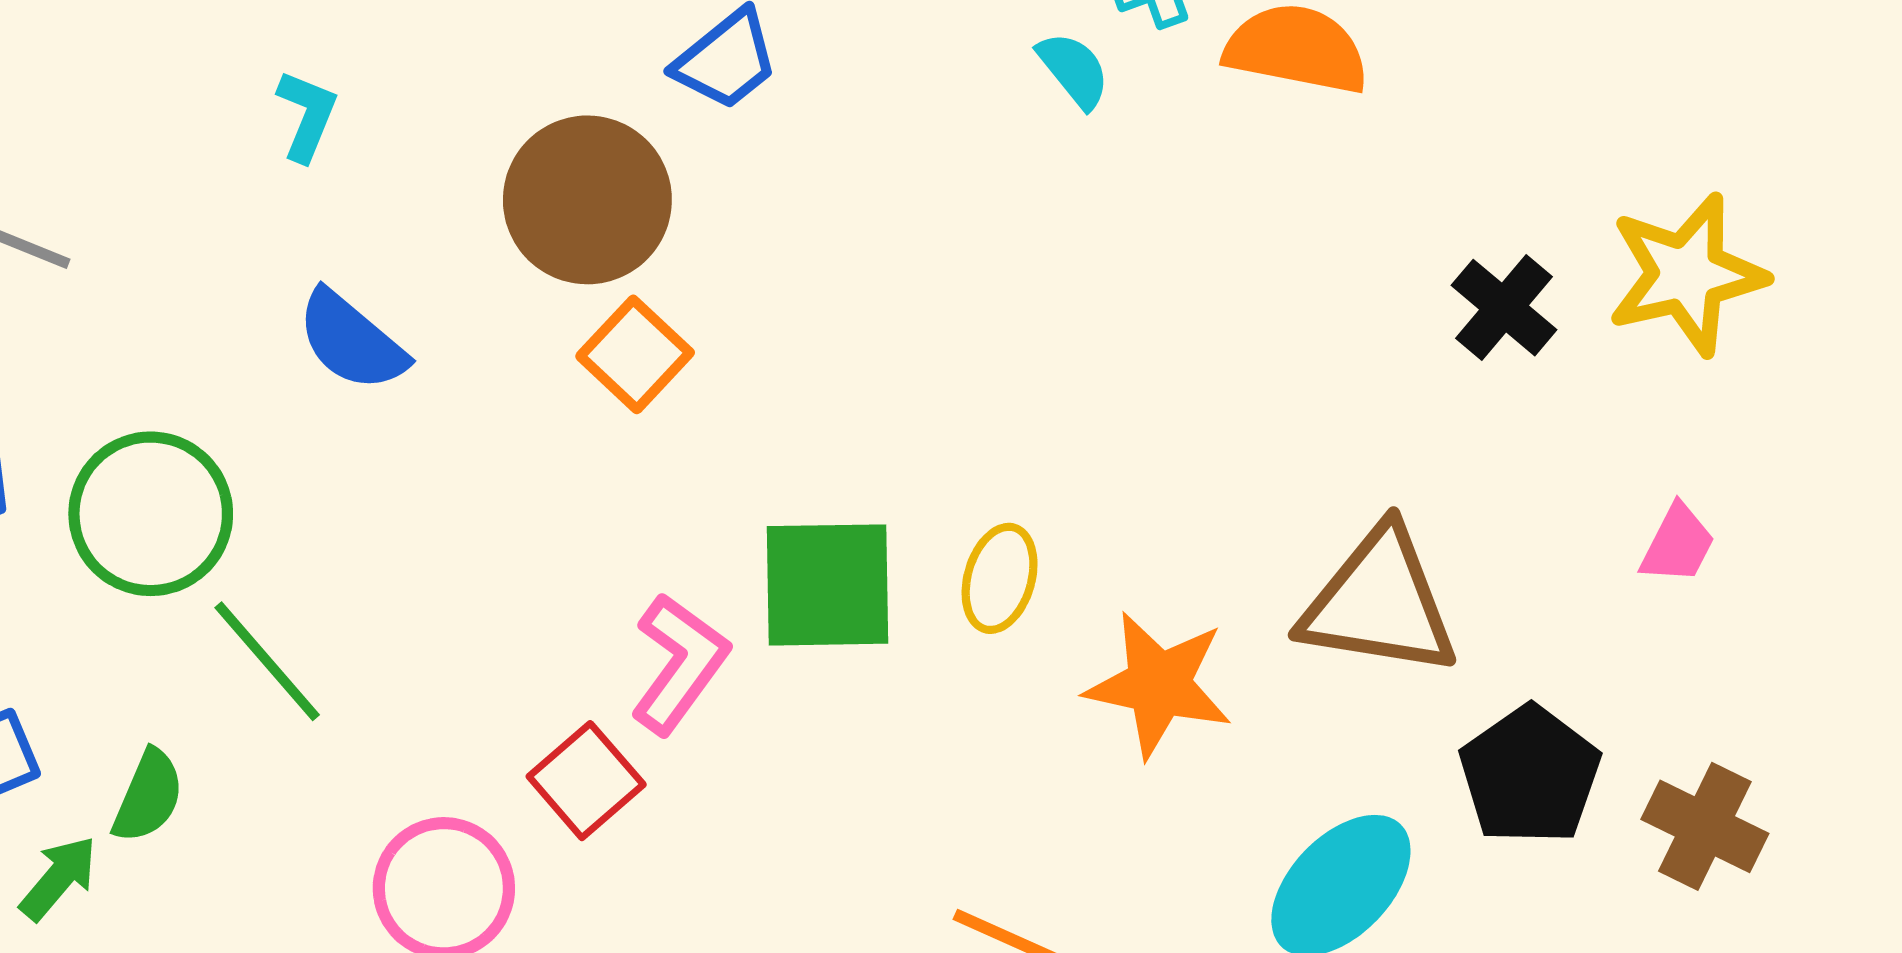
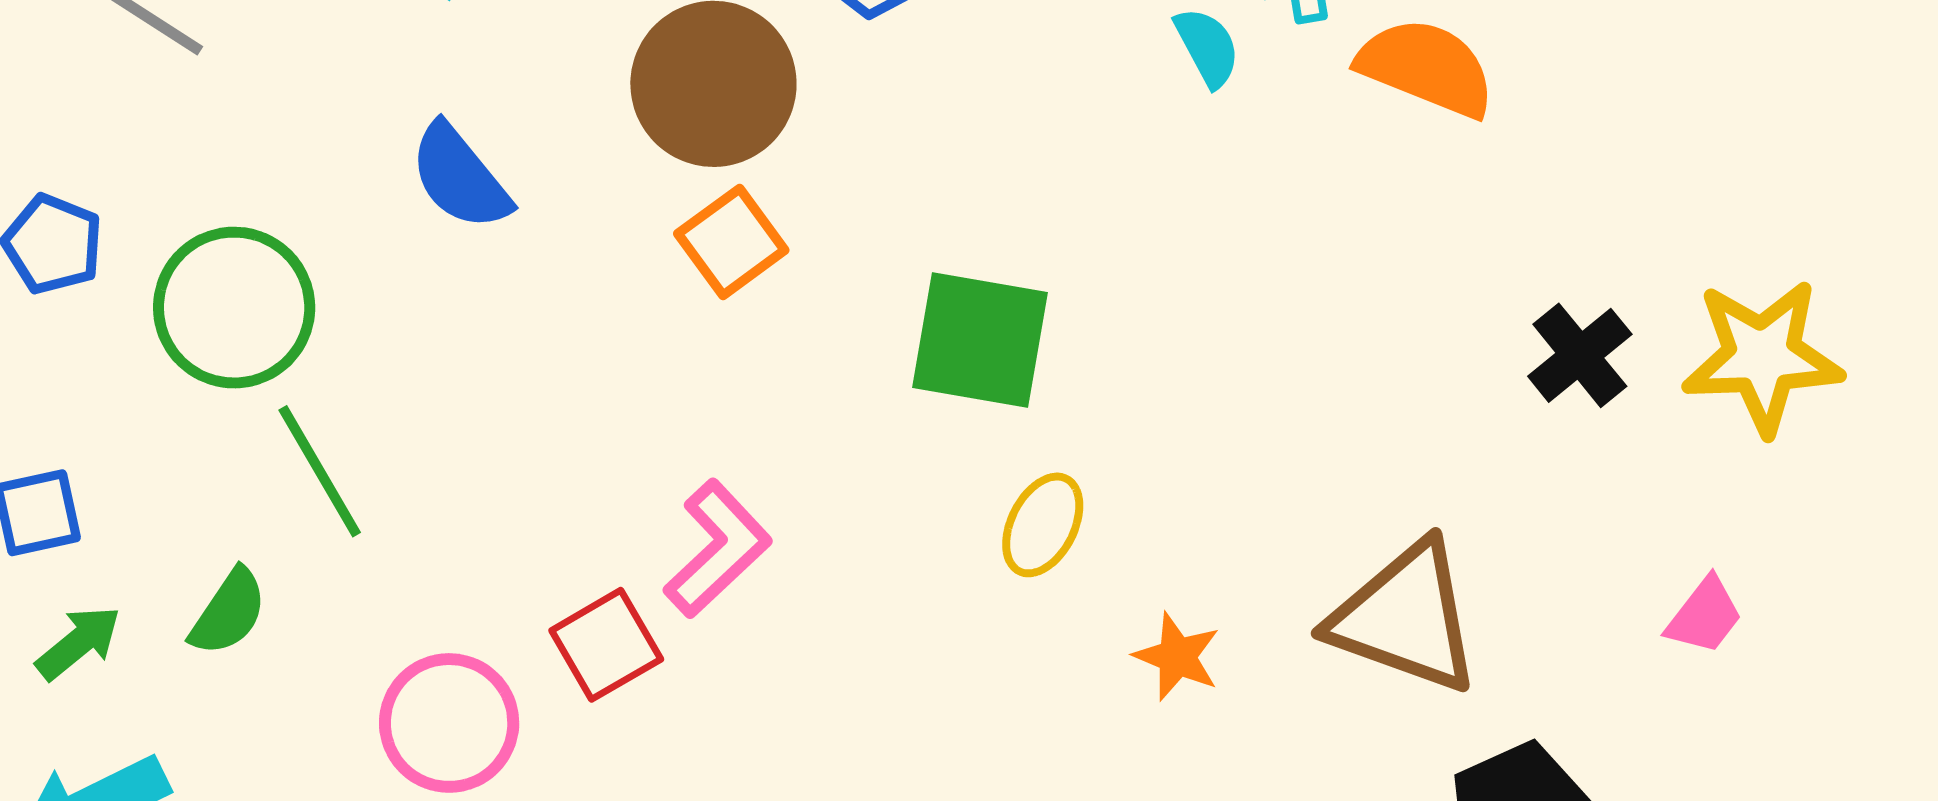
green square: (827, 585) -> (980, 340), moved
orange star: (1159, 685) -> (1177, 657), size x0.6
green semicircle: (148, 796) -> (229, 612), moved

